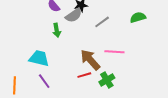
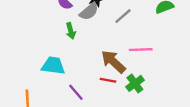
red line: (84, 75) -> (108, 80), turned 32
purple line: (44, 81) -> (76, 92), moved

